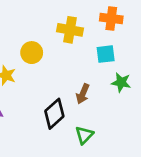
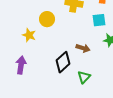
brown arrow: (83, 94) -> (83, 48), turned -96

